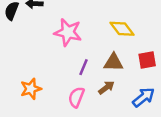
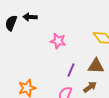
pink star: (68, 32) -> (58, 41), size x0.7

